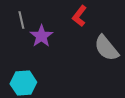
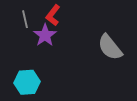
red L-shape: (79, 16) -> (53, 15), moved

